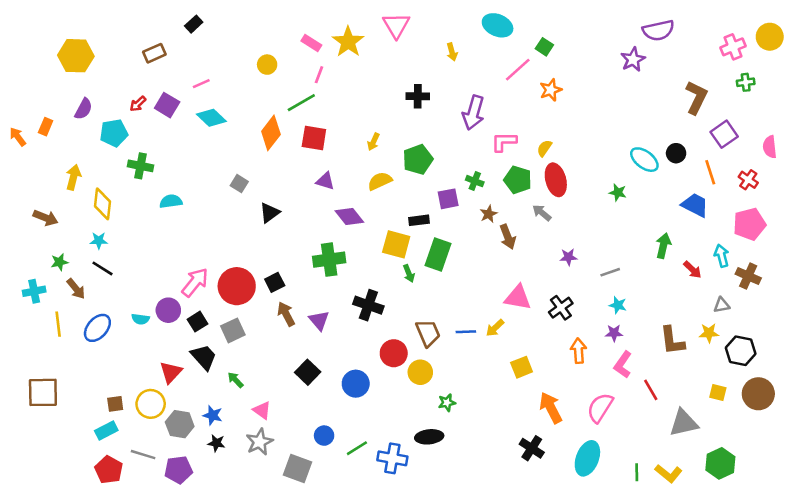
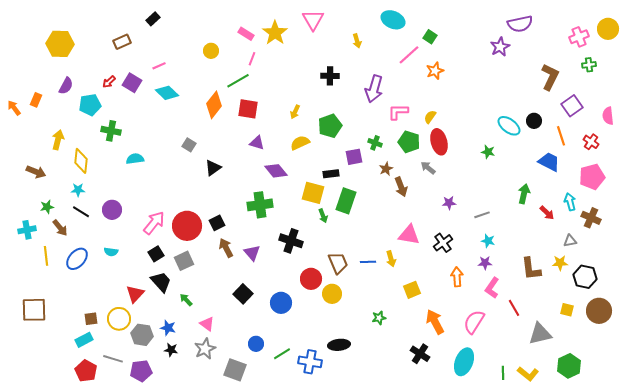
purple circle: (168, 310) -> (112, 210), moved
yellow arrow: (495, 328) -> (391, 259), turned -63
green star: (447, 403) -> (379, 318), moved

